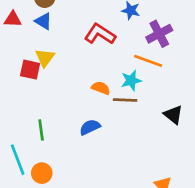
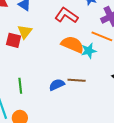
orange semicircle: (101, 88) -> (72, 44), moved, size x1.6
brown line: (125, 100) -> (77, 80), moved

